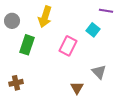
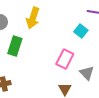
pink rectangle: (68, 46) -> (65, 59), moved

